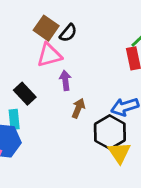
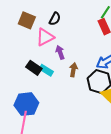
brown square: (46, 28) -> (27, 20), moved
cyan rectangle: (14, 119) -> (46, 70), moved, turned -40

